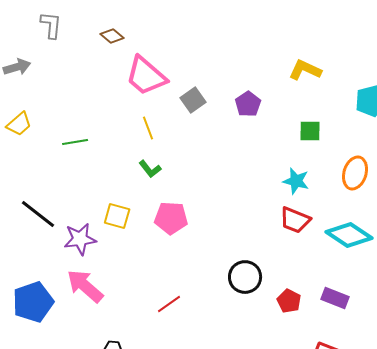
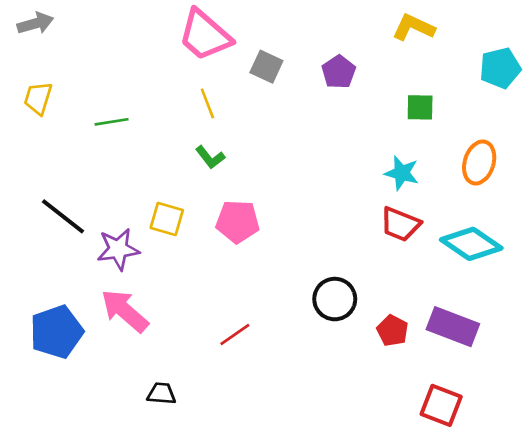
gray square: (193, 100) -> (266, 67), turned -30
yellow trapezoid: (19, 124) -> (38, 98), turned 148
purple rectangle: (335, 298) -> (453, 327), size x1.4

